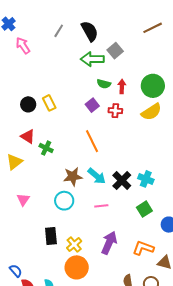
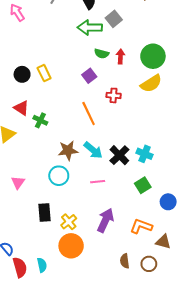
red cross: (115, 111) -> (114, 95), moved
pink triangle: (23, 200) -> (18, 182), moved

